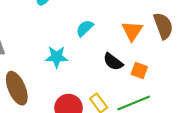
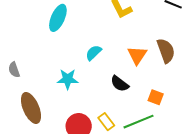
orange square: (139, 71) -> (156, 97), moved

